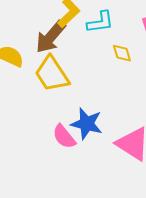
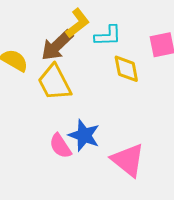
yellow diamond: (122, 53) -> (126, 69), size x1.4

